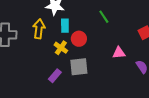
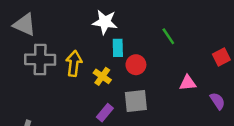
yellow arrow: (39, 29) -> (74, 63), moved
yellow cross: (61, 48) -> (102, 76), moved

